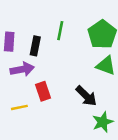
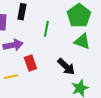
green line: (60, 31) -> (46, 29), moved
black rectangle: (35, 46) -> (22, 12), moved

